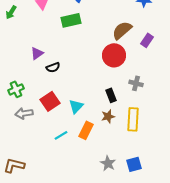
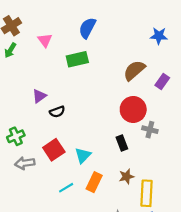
red circle: (114, 55) -> (133, 109), moved
brown star: (108, 116) -> (126, 177), moved
yellow rectangle: (133, 119) -> (147, 193), moved

